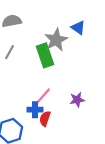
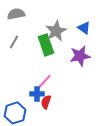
blue triangle: (78, 28) -> (84, 28), moved
purple star: (77, 100) -> (80, 56), moved, size x1.5

